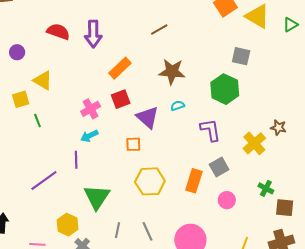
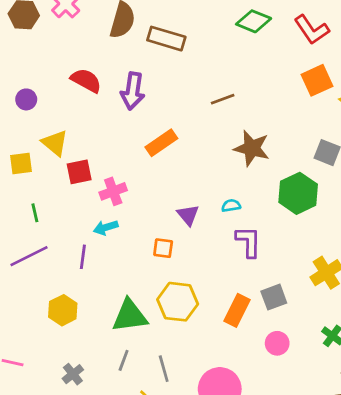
brown star: (172, 72) -> (252, 148), moved
red square: (121, 99) -> (79, 172), moved
purple triangle: (148, 117) -> (188, 215), size x0.7
green line: (37, 120) -> (35, 213), moved
purple L-shape: (210, 130) -> (249, 242), moved
purple line: (44, 180) -> (29, 256), moved
green triangle: (97, 197) -> (130, 316), moved, turned 40
yellow hexagon: (68, 225) -> (63, 310), moved

